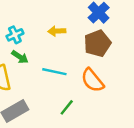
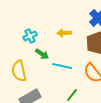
green arrow: (20, 57) -> (42, 54), moved

